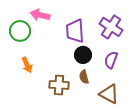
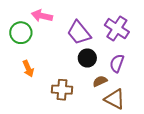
purple trapezoid: (75, 31) -> (79, 33), turned -35
brown semicircle: (84, 77) -> (100, 81), moved, turned 80

